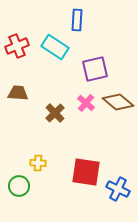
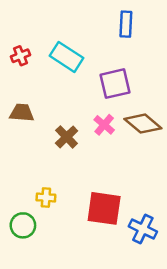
blue rectangle: (77, 20) -> (126, 24), moved
red cross: (17, 46) -> (20, 56), size x0.7

